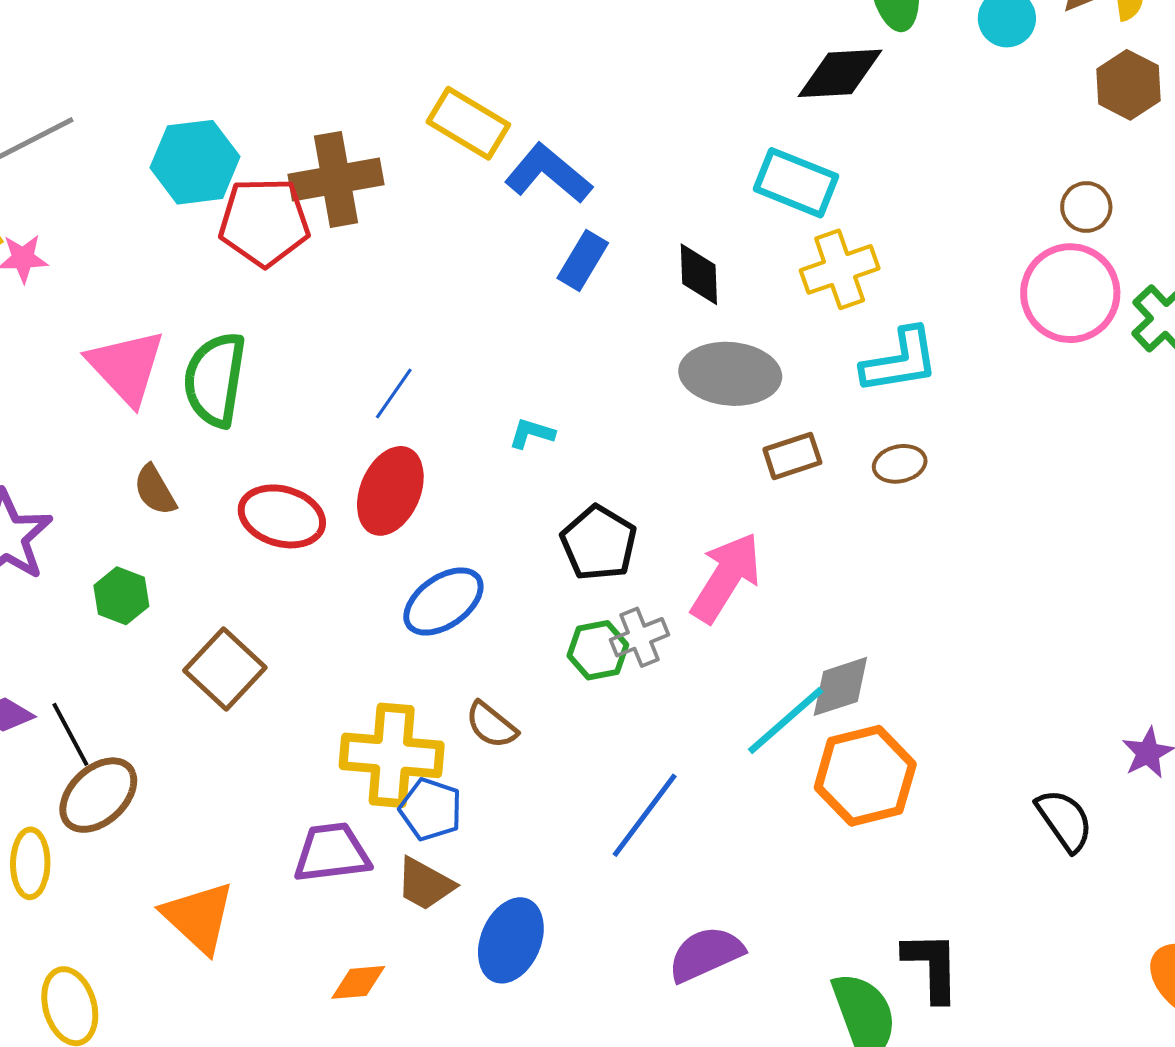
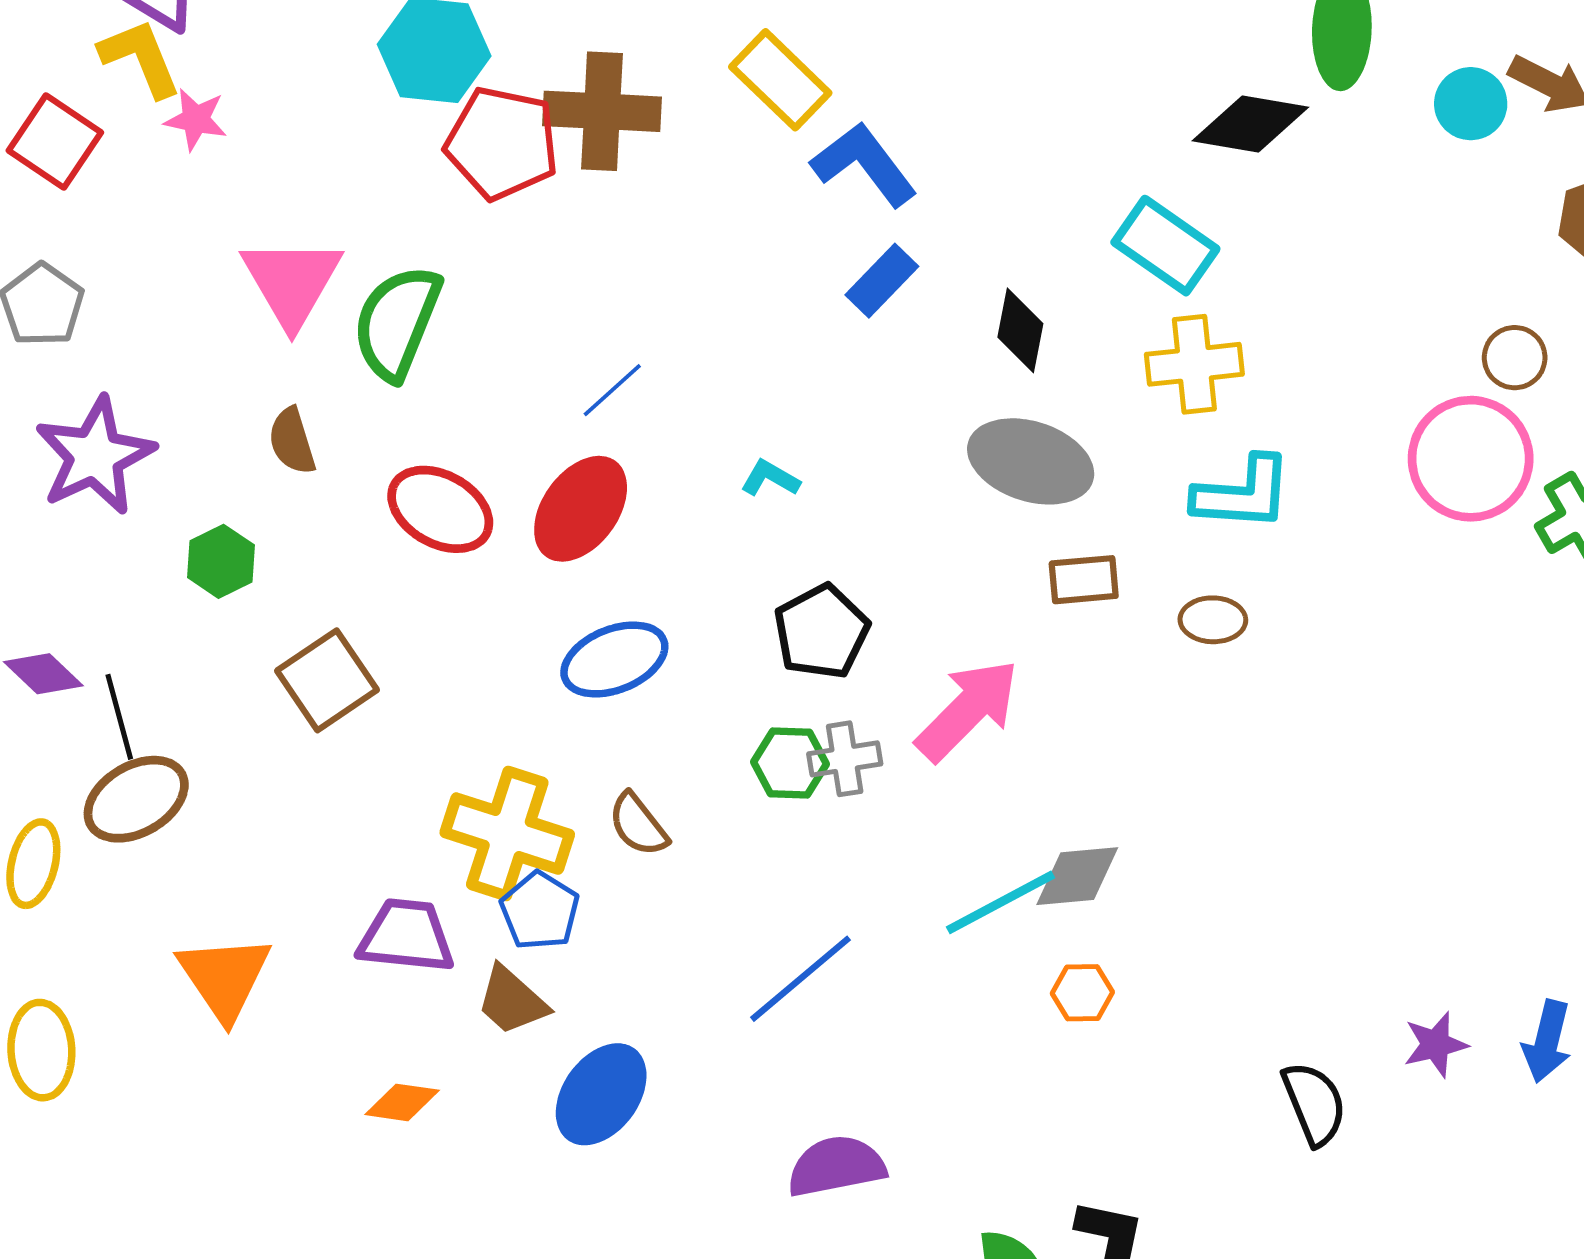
orange hexagon: (865, 776) -> (1082, 993), size x0.5

